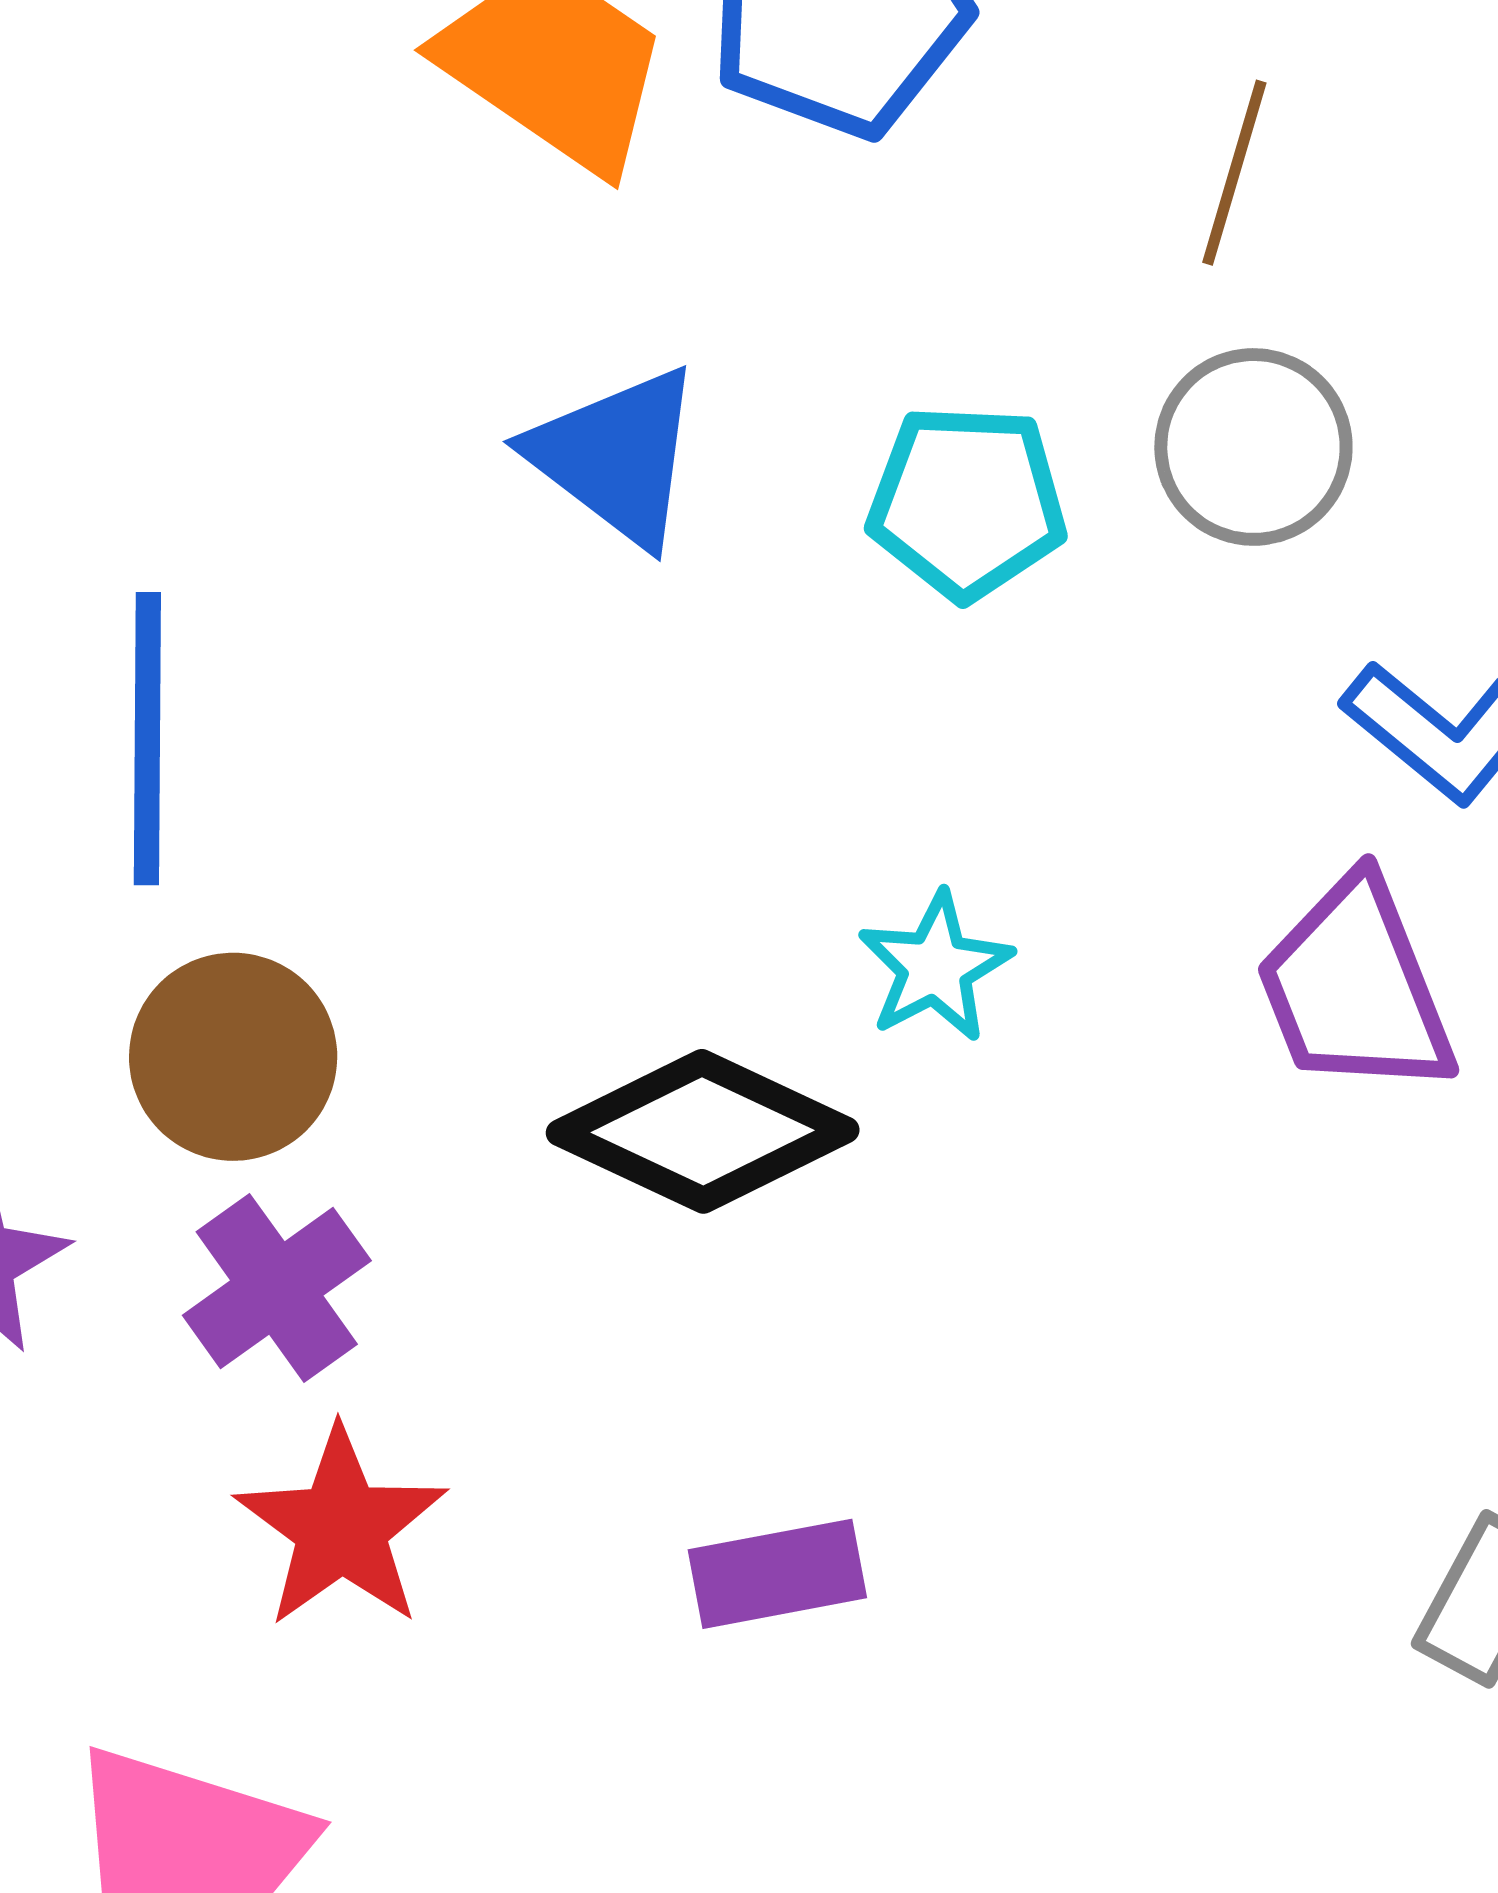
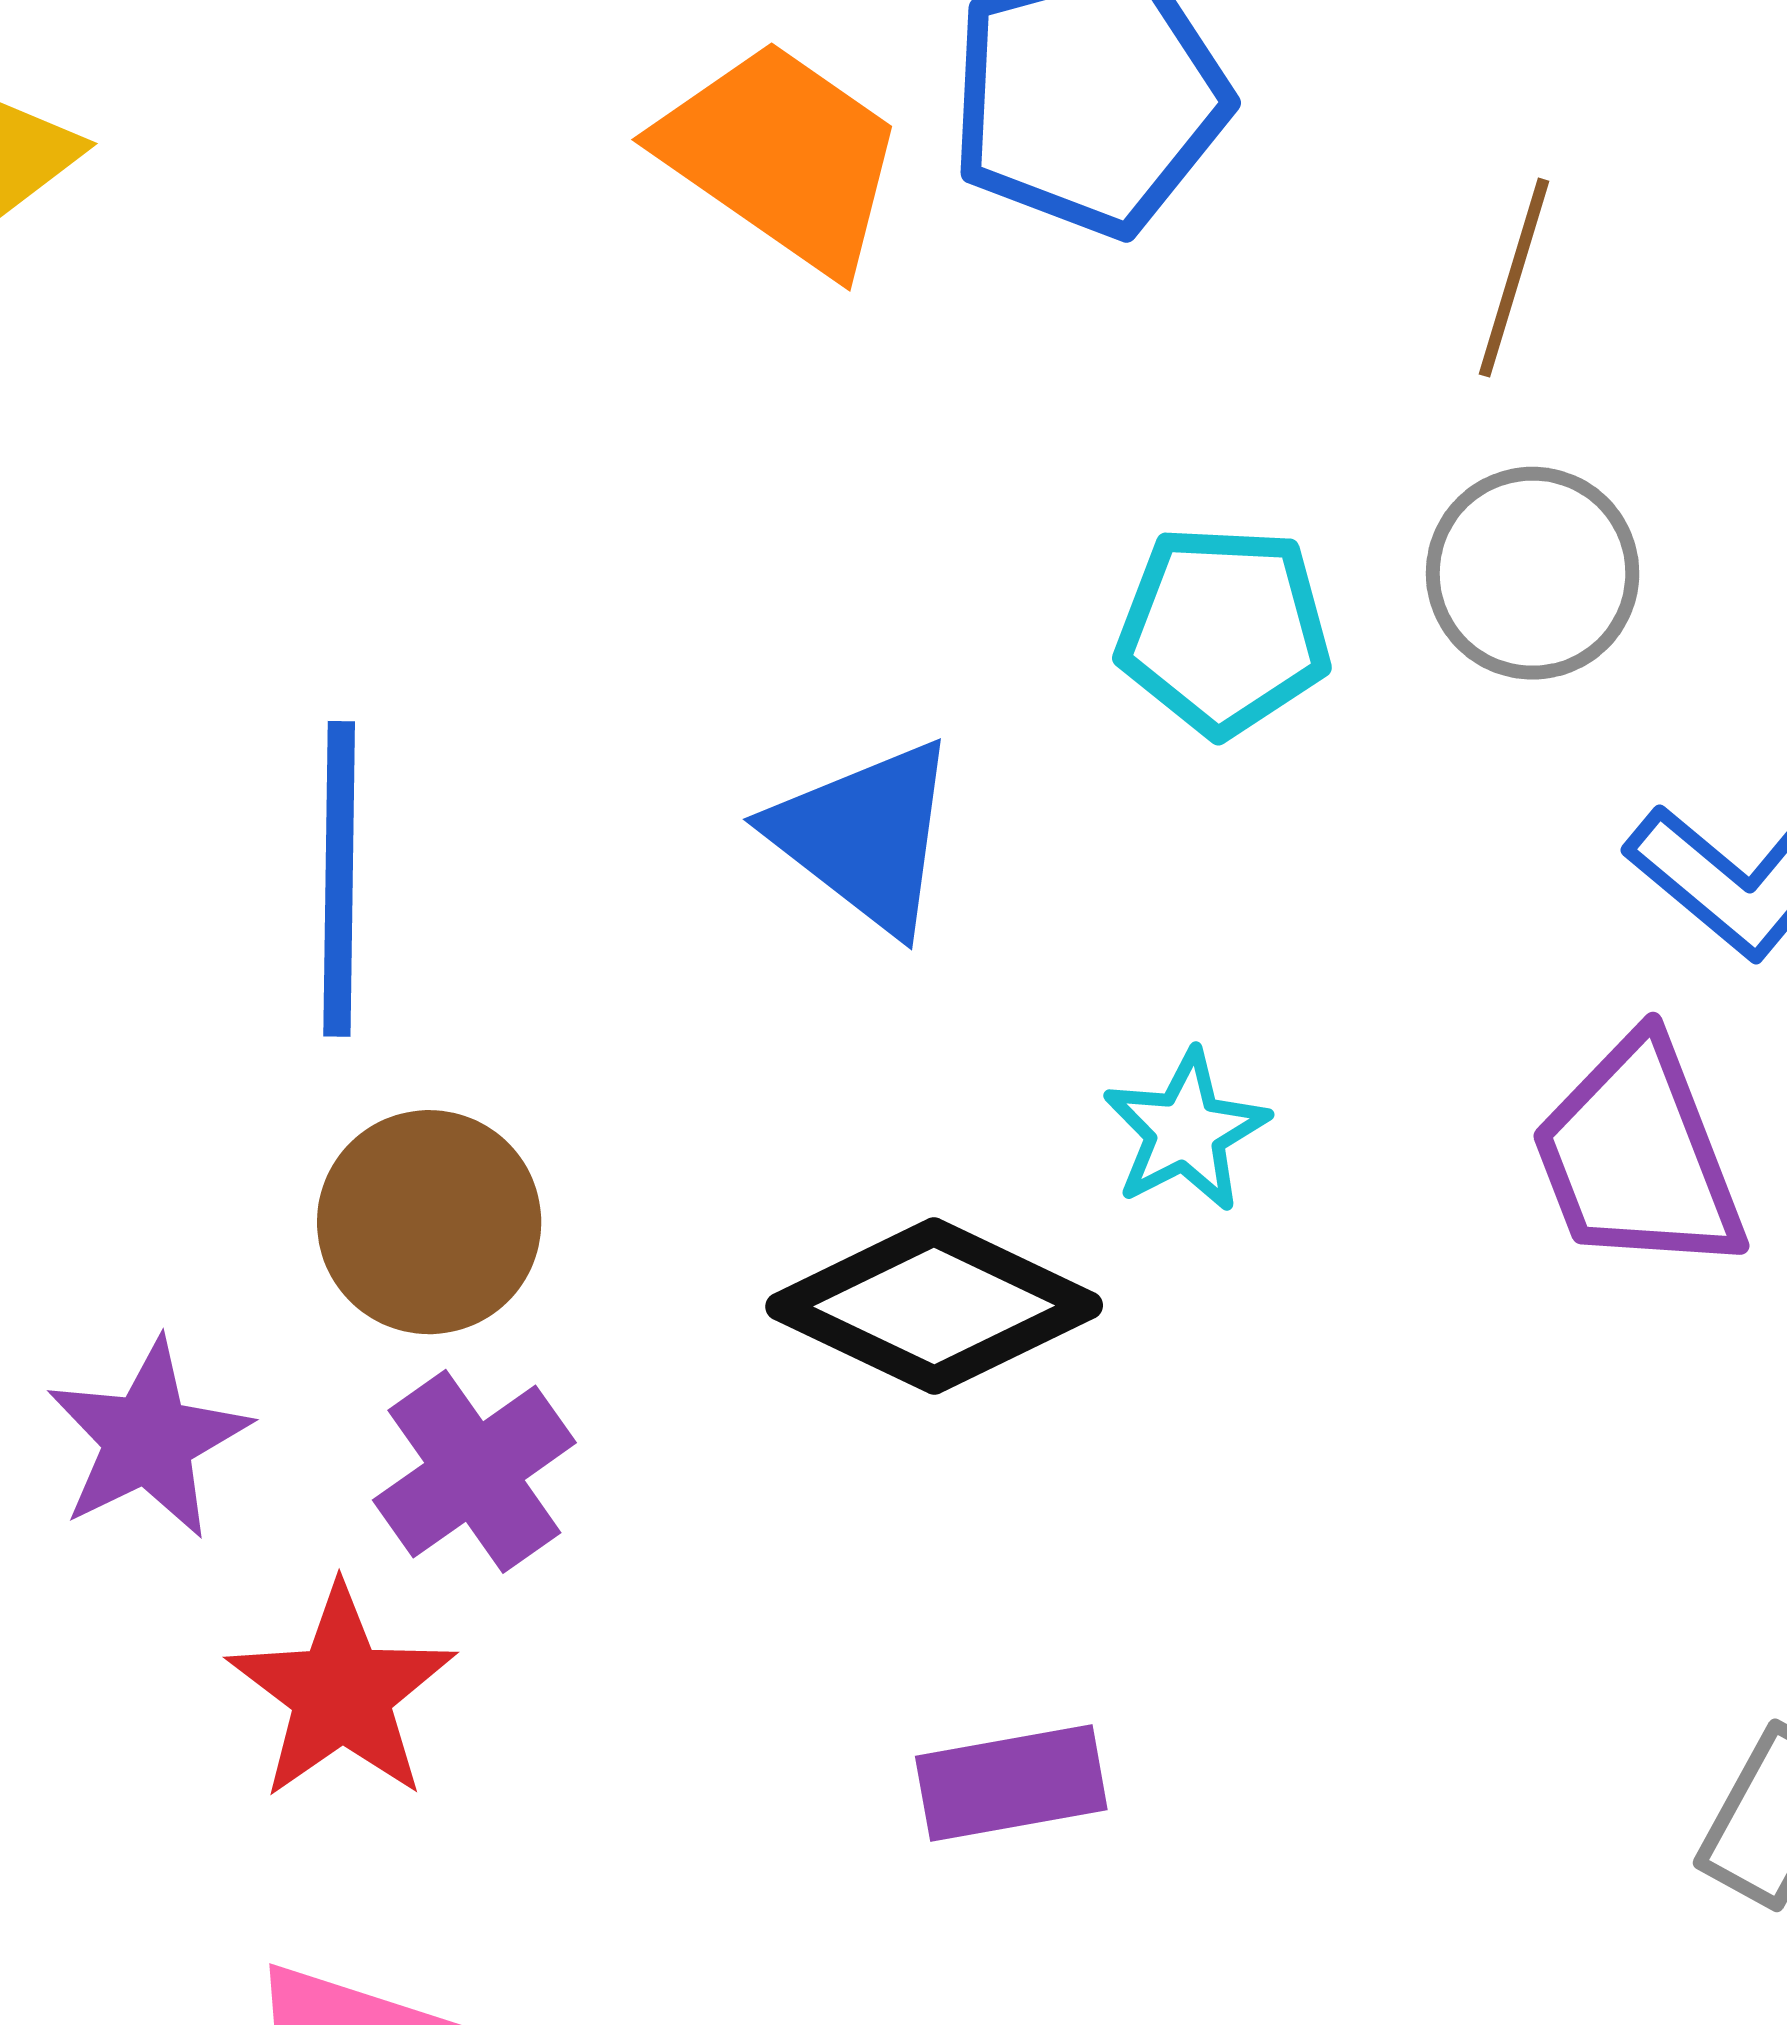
blue triangle: (616, 456) -> (865, 836), moved
red star: (341, 1528) -> (342, 1693), moved

